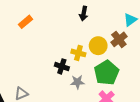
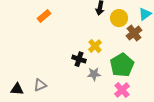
yellow circle: (98, 46) -> (119, 18), moved
yellow cross: (78, 53) -> (95, 46), turned 32

